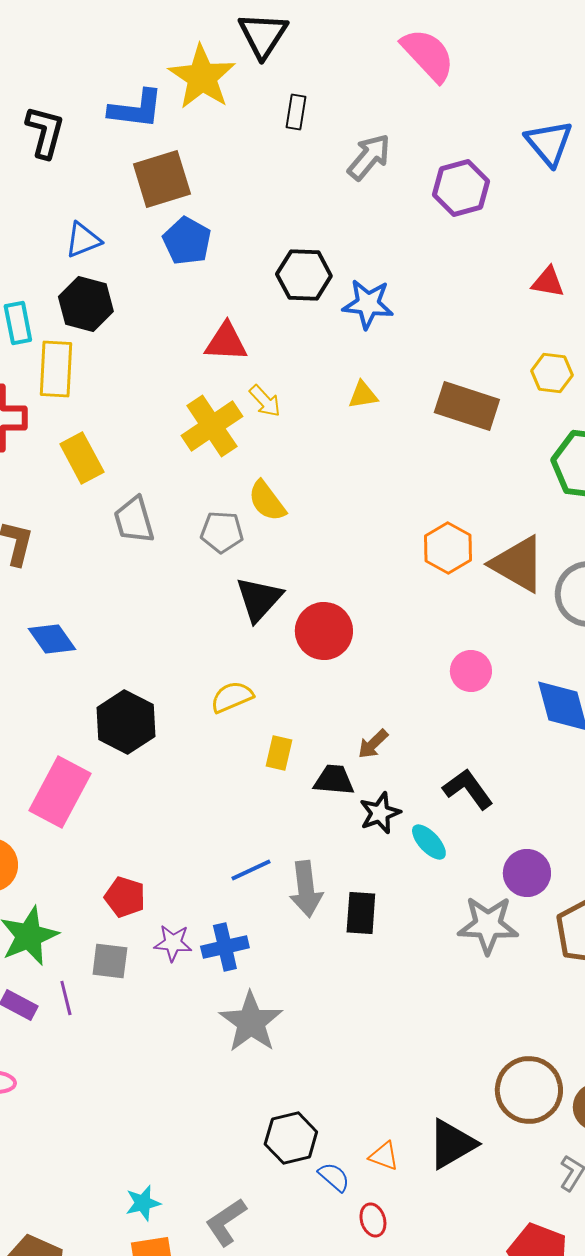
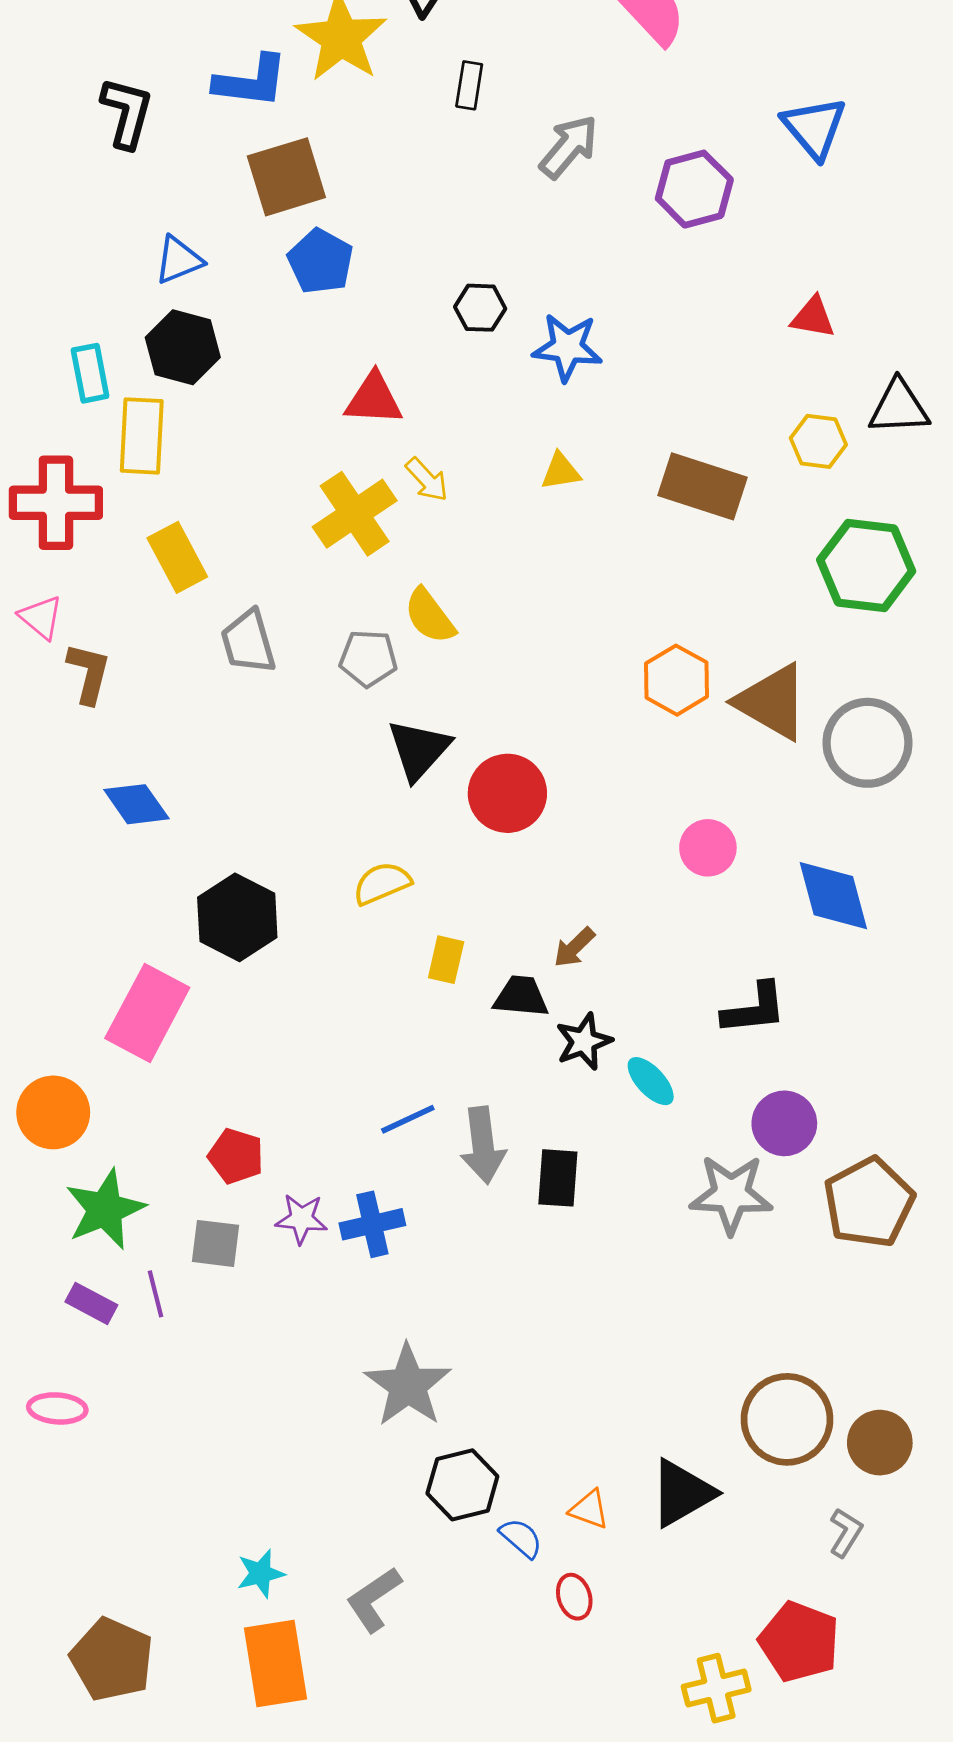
black hexagon: (304, 275) -> (480, 308), size x0.7
black L-shape: (468, 789) -> (754, 1009), moved, turned 120
gray star: (251, 1022) -> (408, 1385), moved

